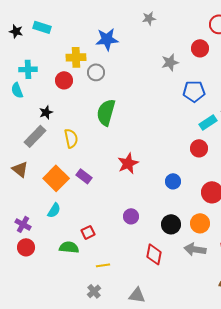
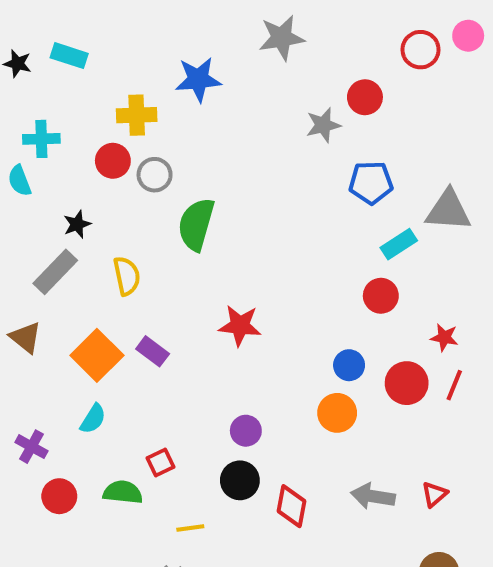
gray star: (149, 18) -> (282, 38), size x1.6
red circle: (200, 48) -> (365, 97), moved
gray circle: (96, 72) -> (155, 175), moved
red star: (128, 163) -> (240, 326), turned 30
blue circle: (173, 181) -> (349, 365), moved
orange circle: (200, 223) -> (337, 413), moved
black circle: (171, 224) -> (240, 480), moved
red circle: (26, 247) -> (59, 496), moved

